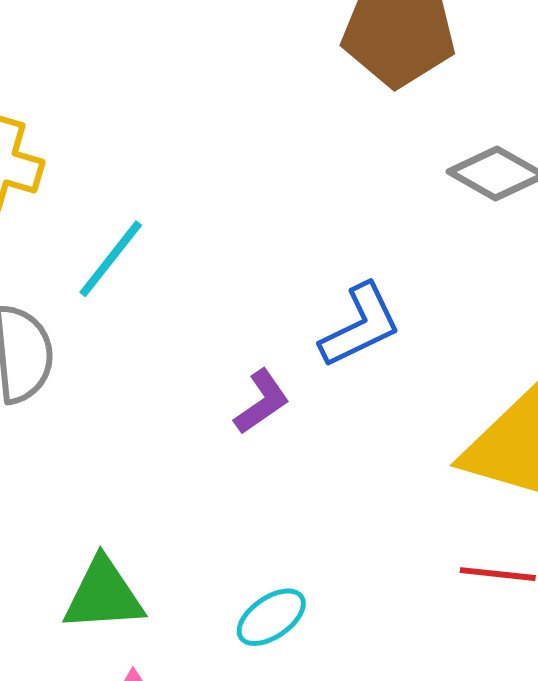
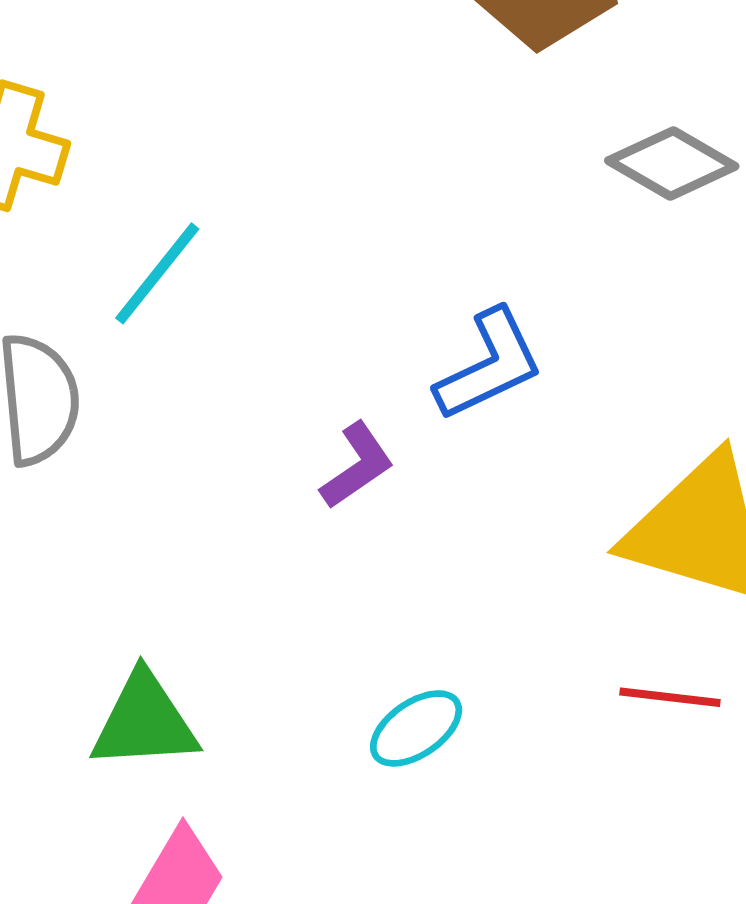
cyan ellipse: (271, 617) -> (416, 728), moved

